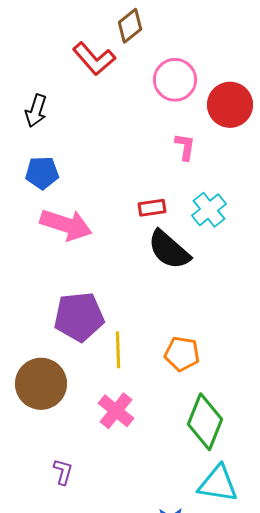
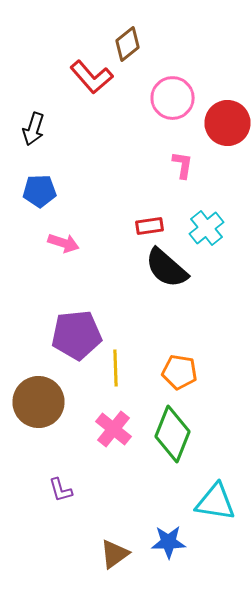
pink arrow: (66, 225) -> (64, 243), size x0.6
green diamond: (205, 422) -> (172, 434), moved
purple L-shape: (63, 472) -> (60, 490), turned 148

